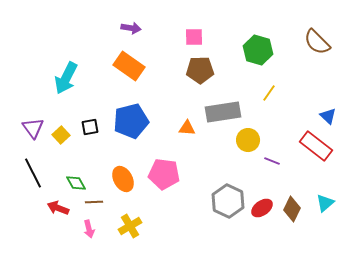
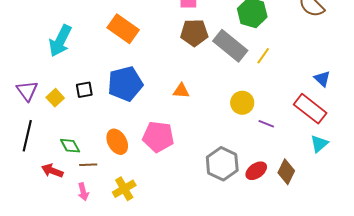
gray rectangle: (223, 112) -> (230, 46), moved, turned 48
black line: (33, 173) -> (27, 136), turned 40
cyan triangle: (325, 203) -> (319, 144), moved

